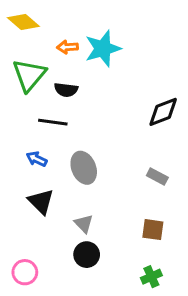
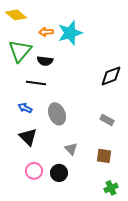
gray triangle: (84, 224) -> (71, 149), moved
pink circle: (25, 272) -> (34, 171), moved
green cross: (151, 277) -> (111, 188), moved

